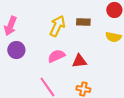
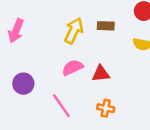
purple circle: (16, 50) -> (23, 84), moved

